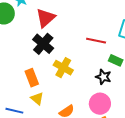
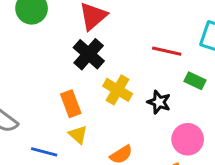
black star: (103, 77) -> (159, 102), moved
pink circle: (100, 104) -> (188, 139), moved

